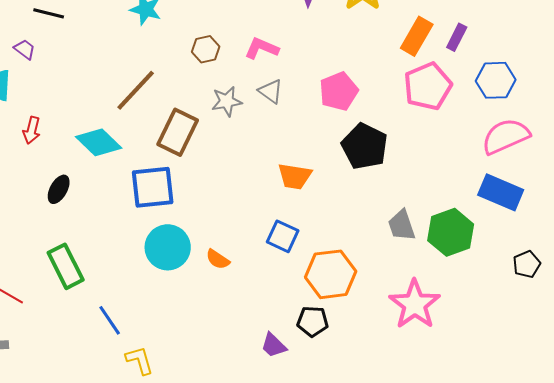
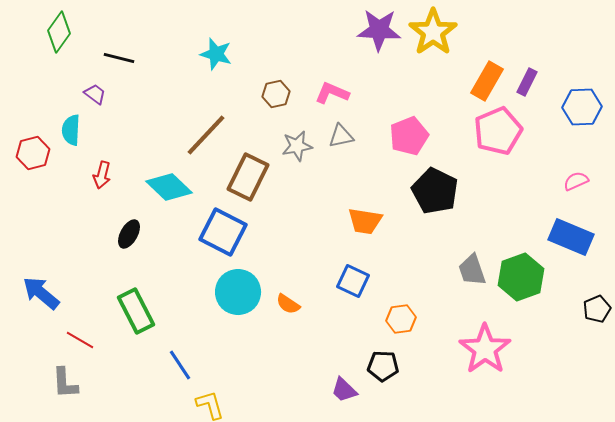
blue hexagon: (496, 80) -> (582, 107), moved
gray triangle: (271, 91) -> (341, 136), turned -48
pink semicircle: (506, 136) -> (576, 181), size x0.5
blue square: (153, 187) -> (223, 232), turned 33
orange hexagon: (331, 274) -> (401, 319), size x0.6

